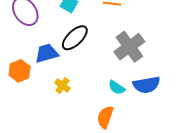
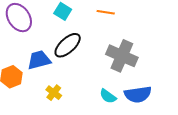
gray cross: (129, 47) -> (122, 56), turned -32

